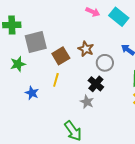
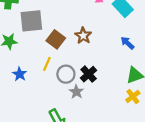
brown square: (61, 56) -> (56, 39), turned -30
gray circle: (105, 63) -> (66, 74), moved

